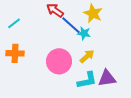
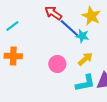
pink circle: (59, 61) -> (57, 64), size x0.7

